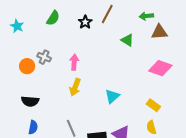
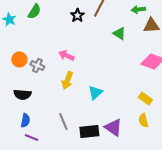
green semicircle: (53, 18) -> (34, 11), moved
gray cross: (44, 57) -> (37, 65), moved
pink arrow: (74, 62) -> (66, 55), turned -70
cyan triangle: (112, 96) -> (95, 92), moved

